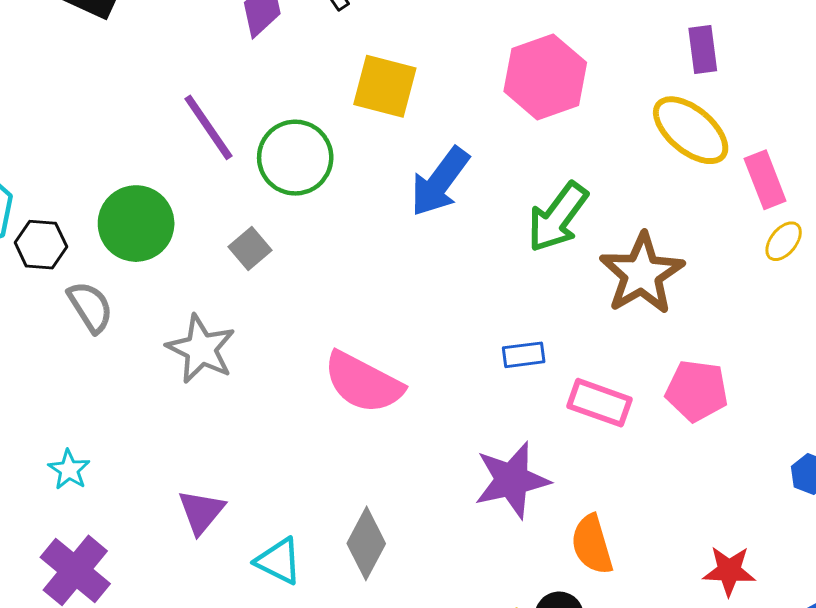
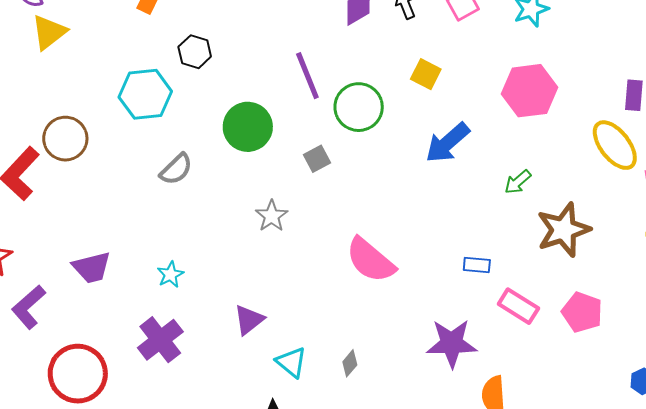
yellow square: (385, 86) -> (426, 74), size x0.7
green arrow: (558, 217) -> (518, 182), size x0.6
black hexagon: (41, 245) -> (195, 52), moved
gray semicircle: (90, 307) -> (176, 169), moved, turned 66
gray star: (201, 349) -> (272, 216), size x0.7
gray diamond: (366, 543) -> (350, 363), size x0.6

